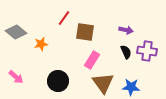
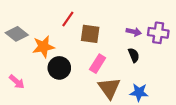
orange star: (41, 44) -> (43, 47), size x1.5
purple cross: (147, 51) -> (158, 33), moved
black circle: (58, 81) -> (59, 68), moved

